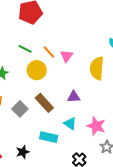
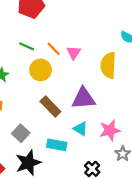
purple triangle: (74, 97) -> (83, 98), size x1.6
gray square: (20, 109) -> (21, 133), moved
pink star: (96, 126) -> (110, 130), turned -30
black star: (23, 152) -> (28, 163), size x1.6

